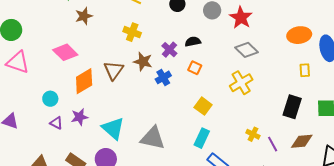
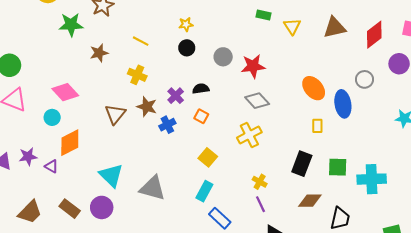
brown star: (84, 16) -> (99, 53), moved
red star: (241, 18) -> (253, 66), turned 30
orange ellipse: (299, 35) -> (314, 88), turned 55
orange diamond: (84, 81) -> (70, 143), moved
cyan circle: (50, 99) -> (52, 117), moved
purple star: (80, 117) -> (28, 156), moved
yellow cross: (253, 134) -> (260, 182), moved
purple line: (273, 144) -> (261, 204), moved

